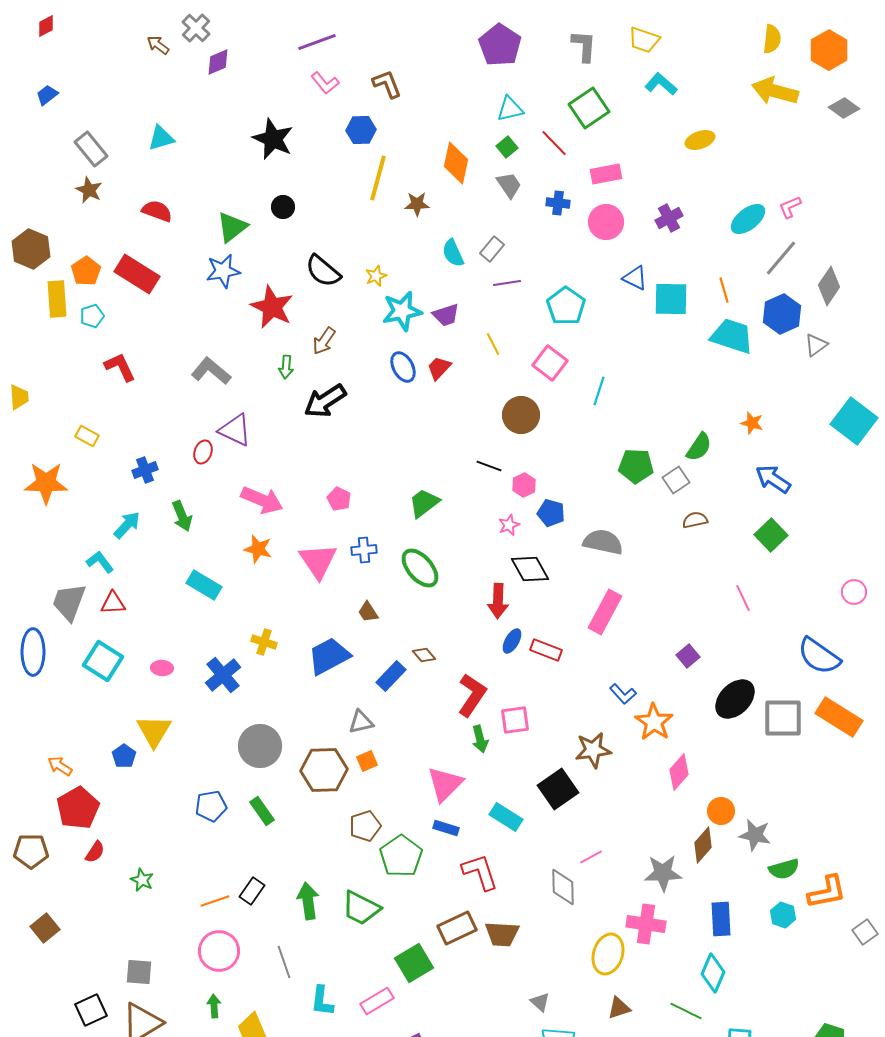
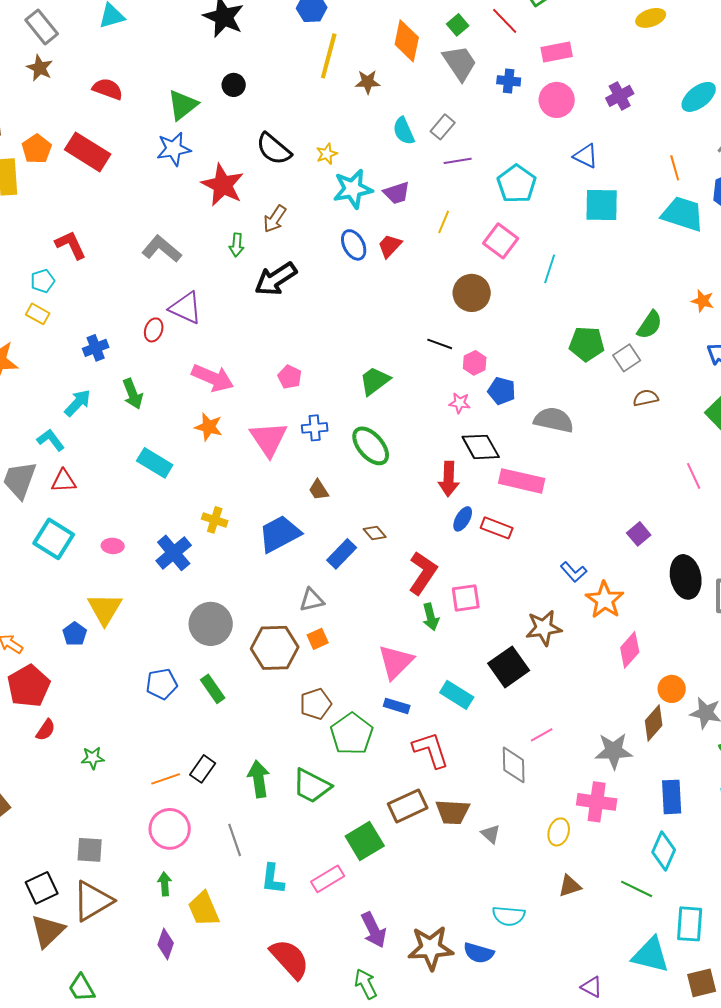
gray trapezoid: (509, 185) -> (460, 63), size x1.4
cyan square: (671, 299) -> (602, 205), moved
cyan pentagon: (92, 316) -> (43, 281), moved
yellow line: (493, 344) -> (444, 222), turned 50
pink star: (509, 525) -> (460, 403), turned 30
pink rectangle: (605, 612) -> (522, 481), moved, turned 75
black ellipse: (735, 699) -> (686, 577), turned -57
green star: (142, 880) -> (93, 758), turned -30
yellow ellipse: (608, 954) -> (559, 832), size x0.7
gray triangle: (540, 1002) -> (491, 834), moved

